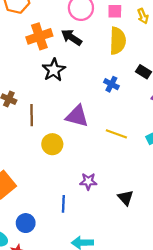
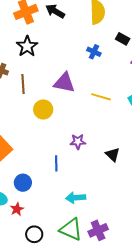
black star: (54, 70) -> (27, 46), moved

